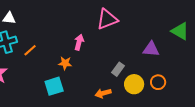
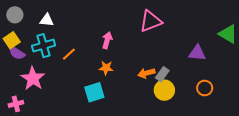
pink arrow: (79, 42) -> (107, 40), moved
yellow circle: (134, 84) -> (164, 90), moved
orange arrow: (103, 93) -> (146, 73), moved

